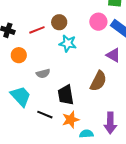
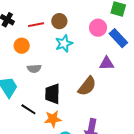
cyan star: (68, 43) -> (64, 43), turned 30
orange circle: (19, 55) -> (22, 46), moved
purple triangle: (113, 55) -> (107, 63), turned -42

